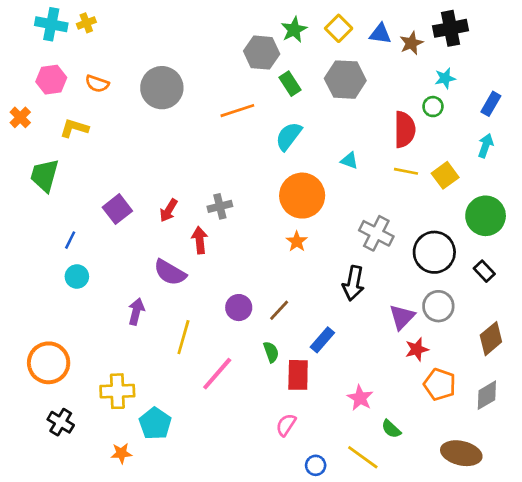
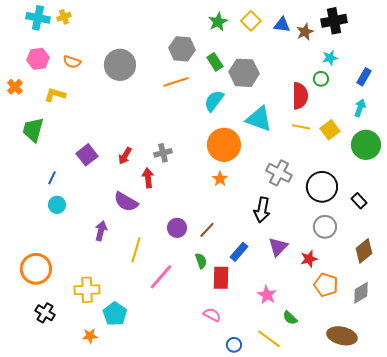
gray hexagon: (262, 53) -> (182, 49), moved
gray hexagon: (345, 80) -> (244, 73), moved
cyan triangle: (349, 161) -> (259, 119), size x2.0
green circle: (486, 216) -> (366, 145), moved
purple triangle: (402, 317) -> (278, 247), moved
pink semicircle: (286, 425) -> (212, 315), turned 84

